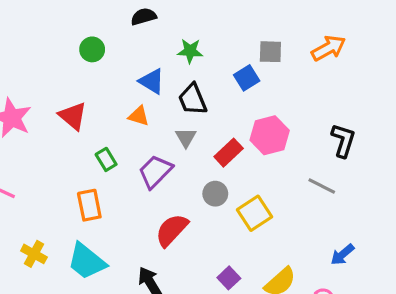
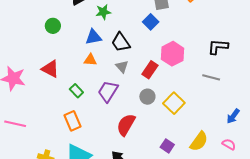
green star: (190, 51) -> (103, 12), moved
blue triangle: (152, 81) -> (93, 37), turned -30
black L-shape: (343, 140) -> (218, 47), turned -90

